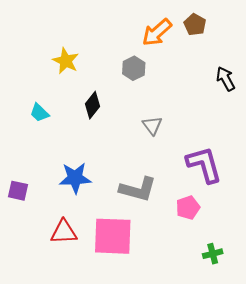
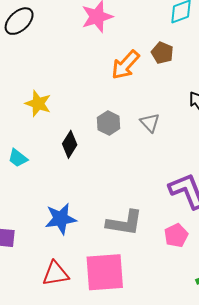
gray hexagon: (134, 68) -> (109, 123), moved
gray triangle: (152, 125) -> (150, 123), moved

